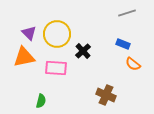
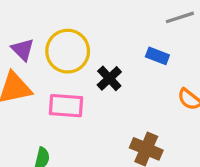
blue rectangle: (123, 44) -> (157, 56), moved

